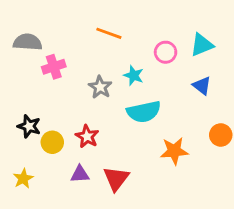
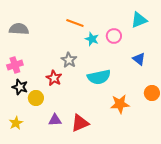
cyan triangle: (202, 45) -> (139, 20), moved
pink cross: (54, 67) -> (15, 65), moved
cyan star: (134, 75) -> (92, 39), moved
red star: (87, 136) -> (54, 78), moved
red triangle: (116, 179) -> (80, 123), turned 30

